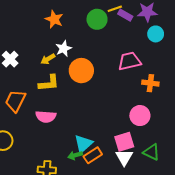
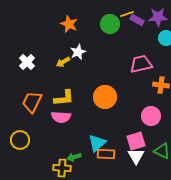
orange circle: (81, 71) -> (105, 97), moved
yellow L-shape: (49, 83) -> (64, 98), moved
green arrow: (75, 155) -> (74, 157), moved
orange rectangle: (93, 155) -> (106, 154), turned 36

